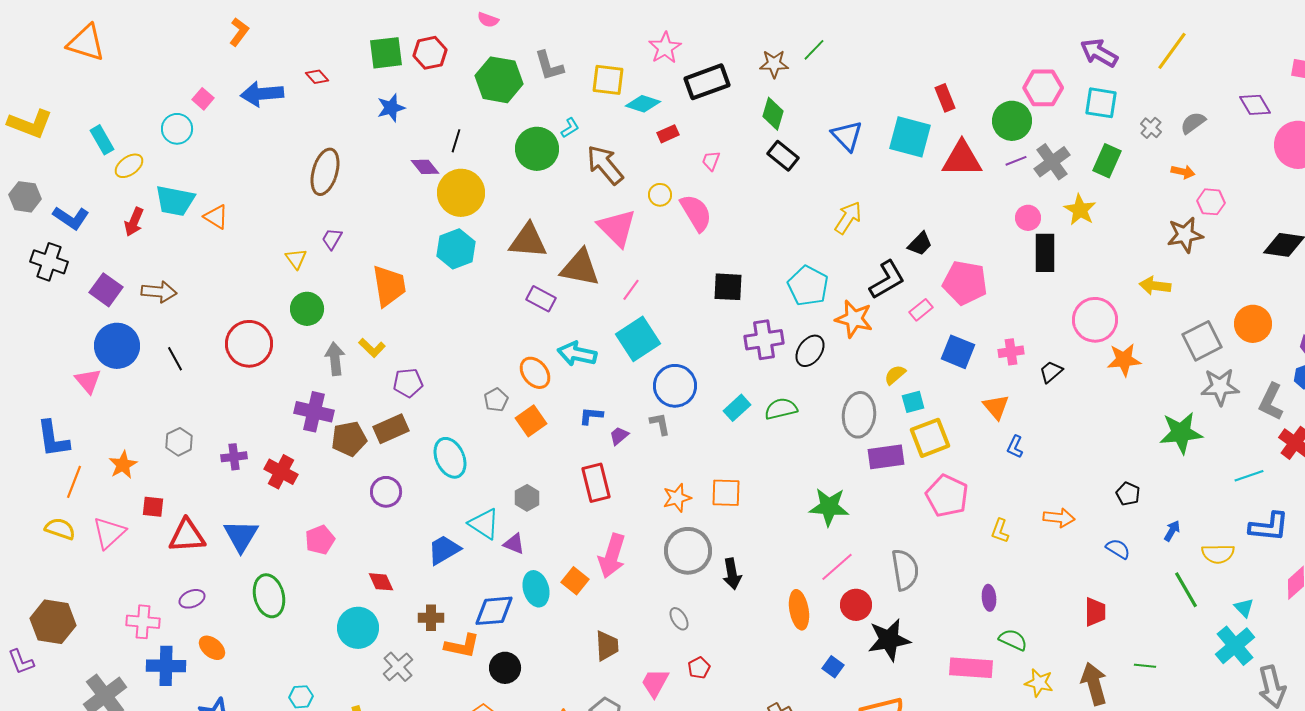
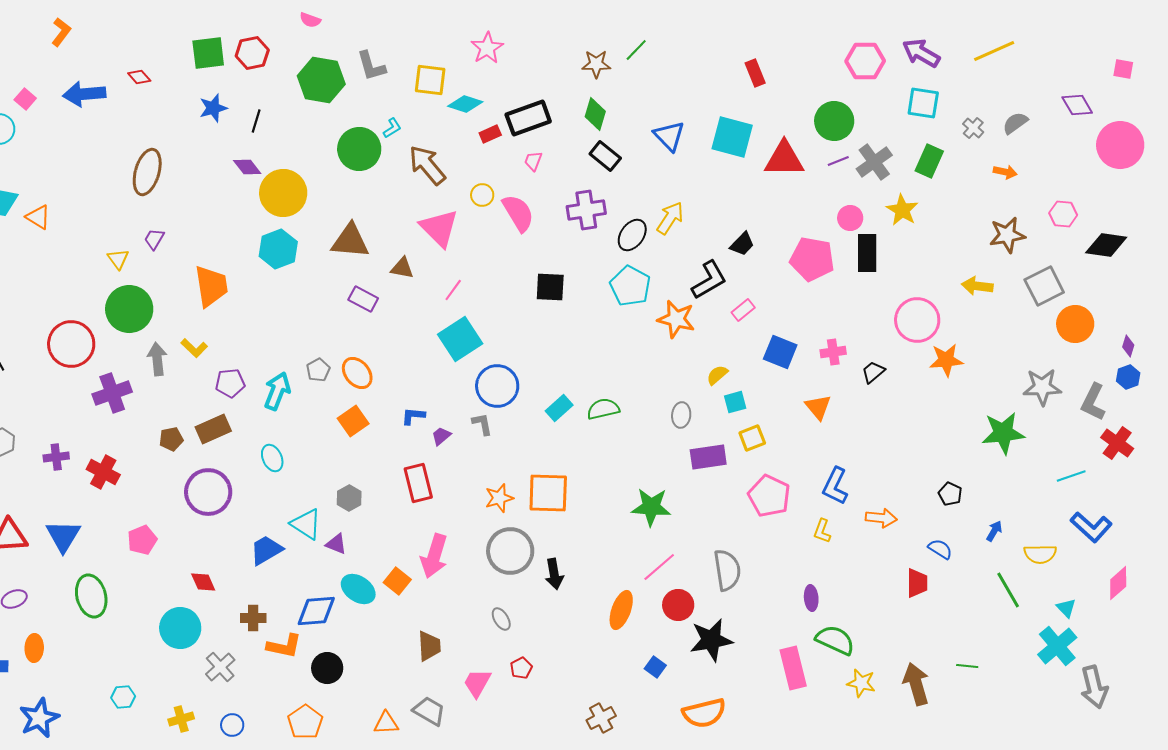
yellow line: (1172, 51) -> (994, 51), turned 30
black rectangle: (707, 82) -> (528, 118), moved
pink hexagon: (1043, 88) -> (865, 61), moved
red rectangle: (945, 98) -> (755, 73), moved
black line: (456, 141) -> (256, 121), moved
pink hexagon: (1211, 202) -> (1063, 214), moved
brown triangle: (580, 268) -> (402, 268), size x0.6
pink pentagon: (965, 283) -> (812, 259), moved
green circle: (307, 309) -> (129, 309), size x1.4
purple cross: (764, 340) -> (586, 210), moved
gray square: (1202, 341) -> (1044, 286), moved
black ellipse: (810, 351) -> (632, 235), moved
cyan arrow: (577, 354) -> (277, 391), moved, turned 99
gray pentagon: (496, 400) -> (318, 370), moved
purple cross: (314, 412) -> (112, 393), moved, turned -33
gray ellipse: (859, 415) -> (681, 415), size x0.6
yellow square: (930, 438) -> (752, 438), size x0.7
brown pentagon: (349, 439) -> (171, 439), size x0.7
blue L-shape: (1015, 447) -> (835, 486), moved, size x1.6
cyan ellipse: (450, 458) -> (272, 458), size x0.7
purple circle: (386, 492) -> (208, 492), size x1.5
orange square: (726, 493) -> (548, 493), size x1.4
blue L-shape: (1269, 527) -> (1091, 527), turned 36
cyan ellipse: (536, 589) -> (358, 589), turned -40
orange ellipse: (799, 610) -> (621, 610), turned 30
red trapezoid: (1095, 612) -> (917, 583), moved
green semicircle: (1013, 640) -> (835, 640), size x1.4
orange ellipse: (212, 648) -> (34, 648), turned 52
pink rectangle: (971, 668) -> (793, 668), turned 72

